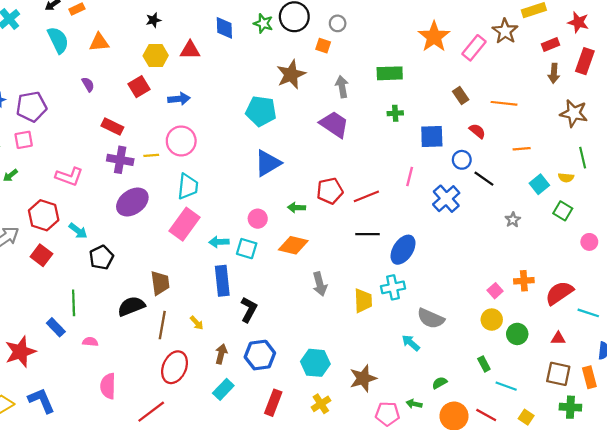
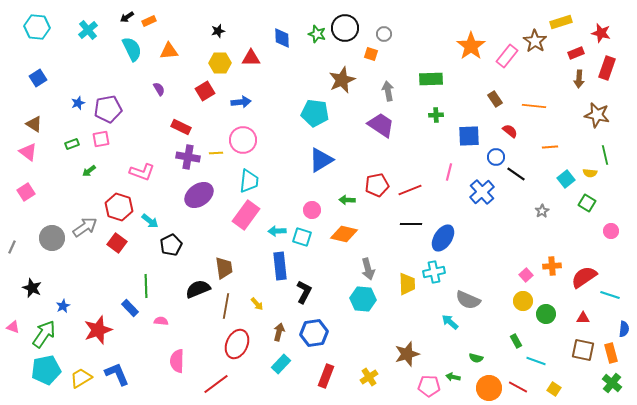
cyan hexagon: (315, 363) -> (363, 299), moved
green semicircle: (440, 383) -> (476, 358), turned -136
green cross: (570, 407) -> (612, 383), moved, turned 36

